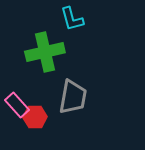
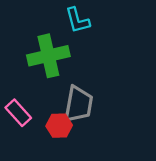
red hexagon: (35, 117) -> (59, 126), moved

